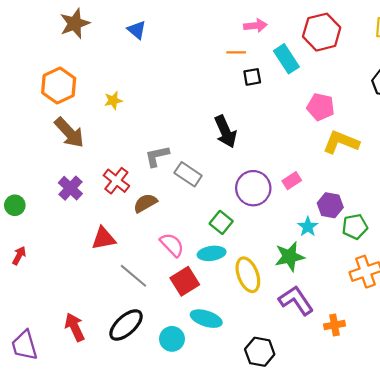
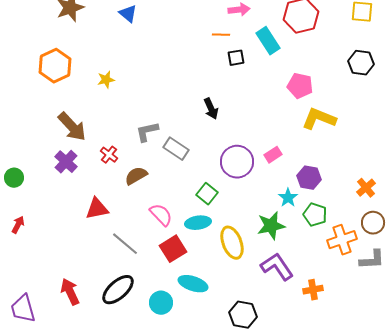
black arrow: (225, 131) -> (211, 109), size x0.7
brown arrow: (69, 133) -> (72, 127), moved
red cross: (116, 181) -> (109, 155), size x0.7
green pentagon: (355, 227) -> (315, 215), moved, turned 30

